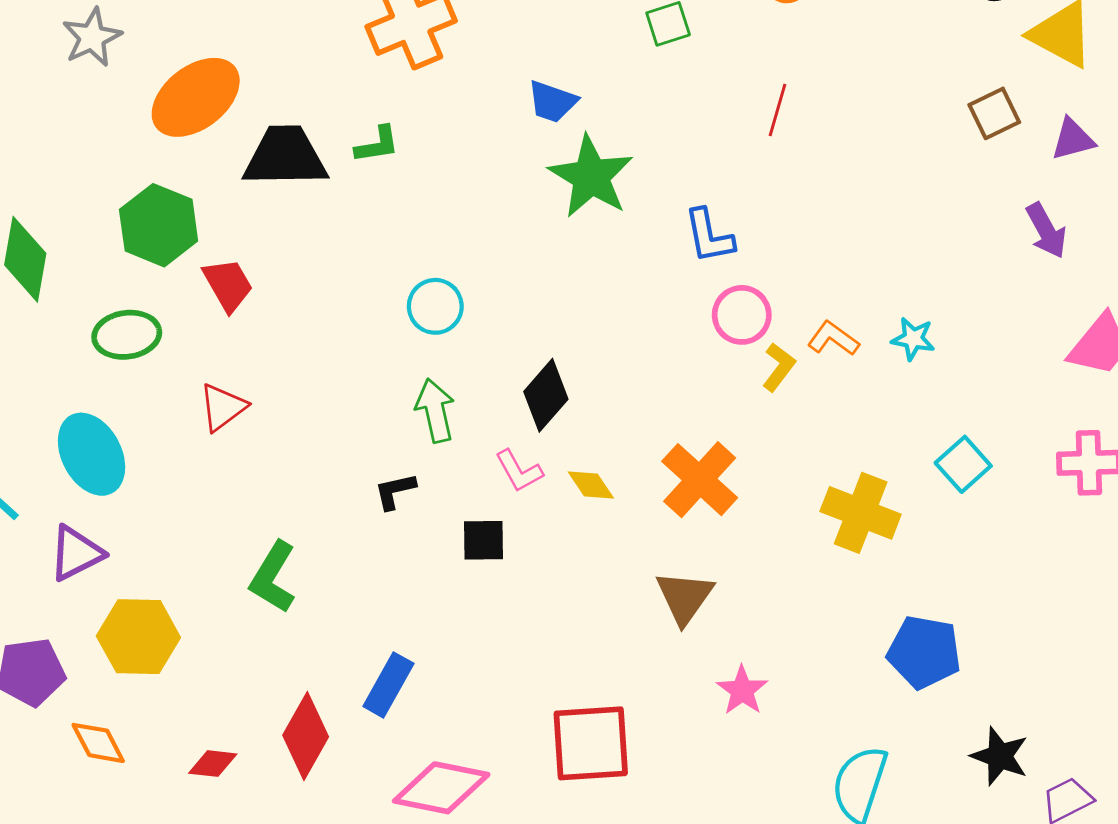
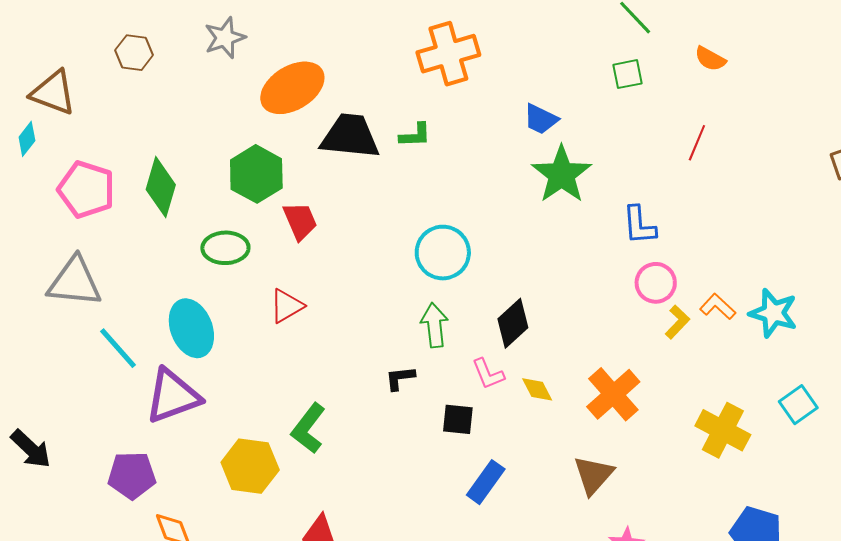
cyan circle: (435, 306) -> (443, 253), size x1.4
cyan star: (913, 339) -> (773, 313), size x1.6
purple triangle: (76, 553) -> (173, 396), size x1.4
yellow hexagon: (138, 637) -> (250, 466), moved
blue rectangle: (388, 685) -> (486, 482), moved

